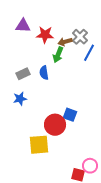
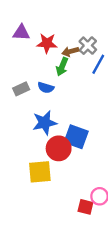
blue semicircle: (44, 73) -> (46, 88), turned -64
blue star: (20, 99) -> (45, 123), moved, size x1.5
blue square: (70, 115) -> (76, 137), size x1.5

